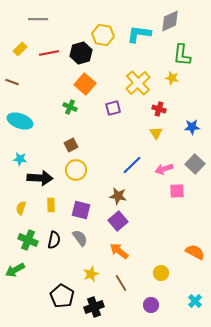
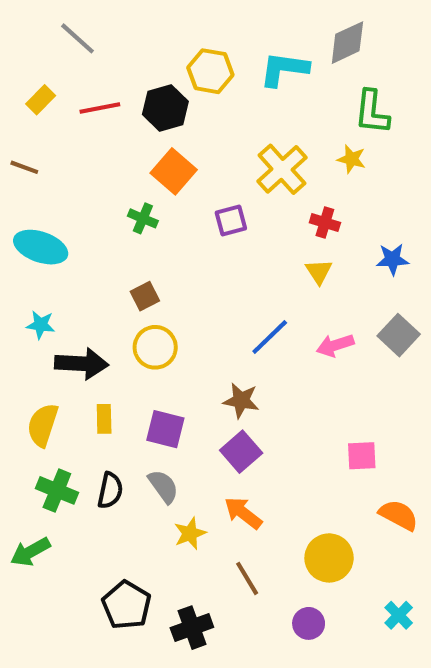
gray line: (38, 19) -> (77, 38), turned 42
pink square: (177, 191) -> (362, 456), moved
yellow semicircle: (21, 208) -> (43, 425), size x1.5
yellow circle: (161, 273) -> (329, 558), size x1.5
yellow star: (91, 274) -> (190, 533), moved

